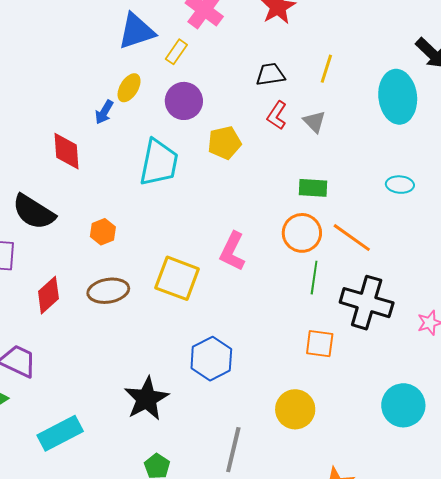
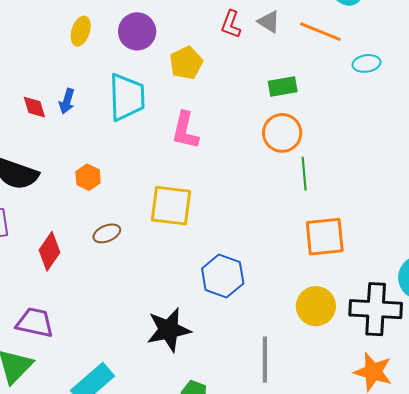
blue arrow: (104, 112) -> (67, 101), moved
red diamond: (67, 151) -> (34, 107), size x0.7
orange line: (352, 238) -> (320, 32), moved
pink L-shape: (232, 251) -> (185, 130), moved
brown ellipse: (108, 291) -> (107, 233), size x0.7
black cross: (367, 303) -> (376, 309), moved
orange square: (320, 344) -> (325, 237), size x1.4
black star: (146, 399) -> (169, 330), turned 30

